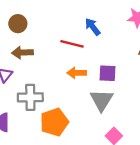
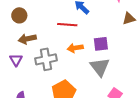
gray cross: (30, 97) -> (46, 59), moved

